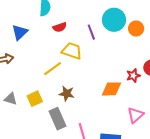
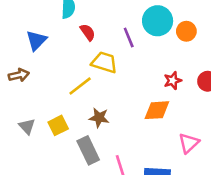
red semicircle: (60, 27) -> (88, 32), turned -104
red star: (133, 76) -> (173, 81), moved
gray triangle: (11, 99) -> (27, 126), turned 32

